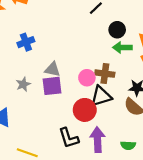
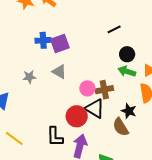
brown cross: (105, 74) -> (104, 90), turned -36
purple square: (52, 86) -> (60, 44), moved, turned -30
black triangle: (101, 96) -> (95, 109), turned 30

